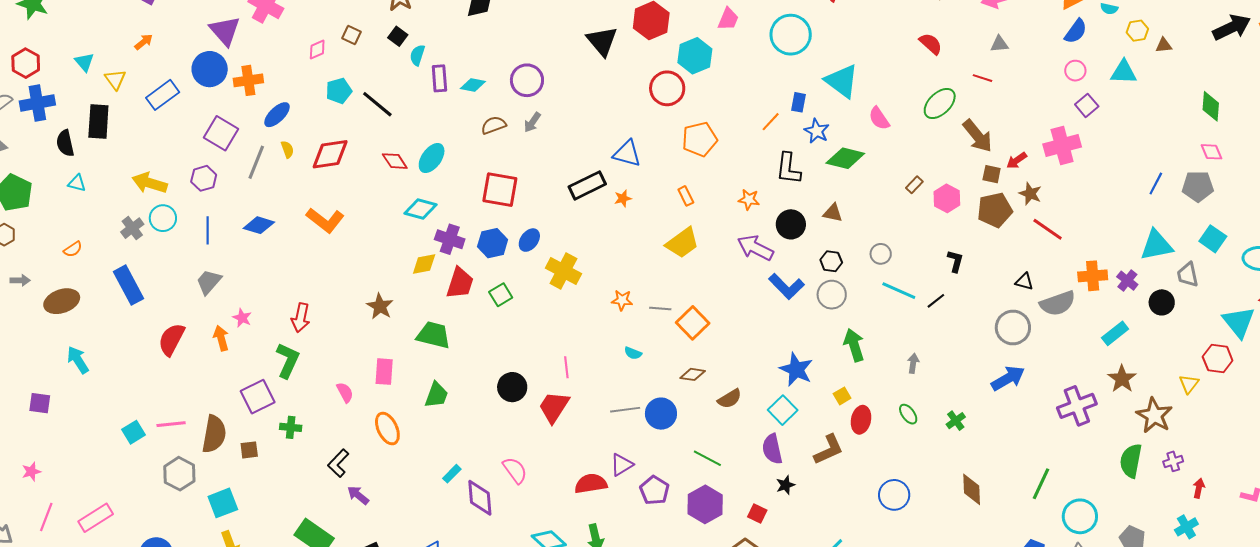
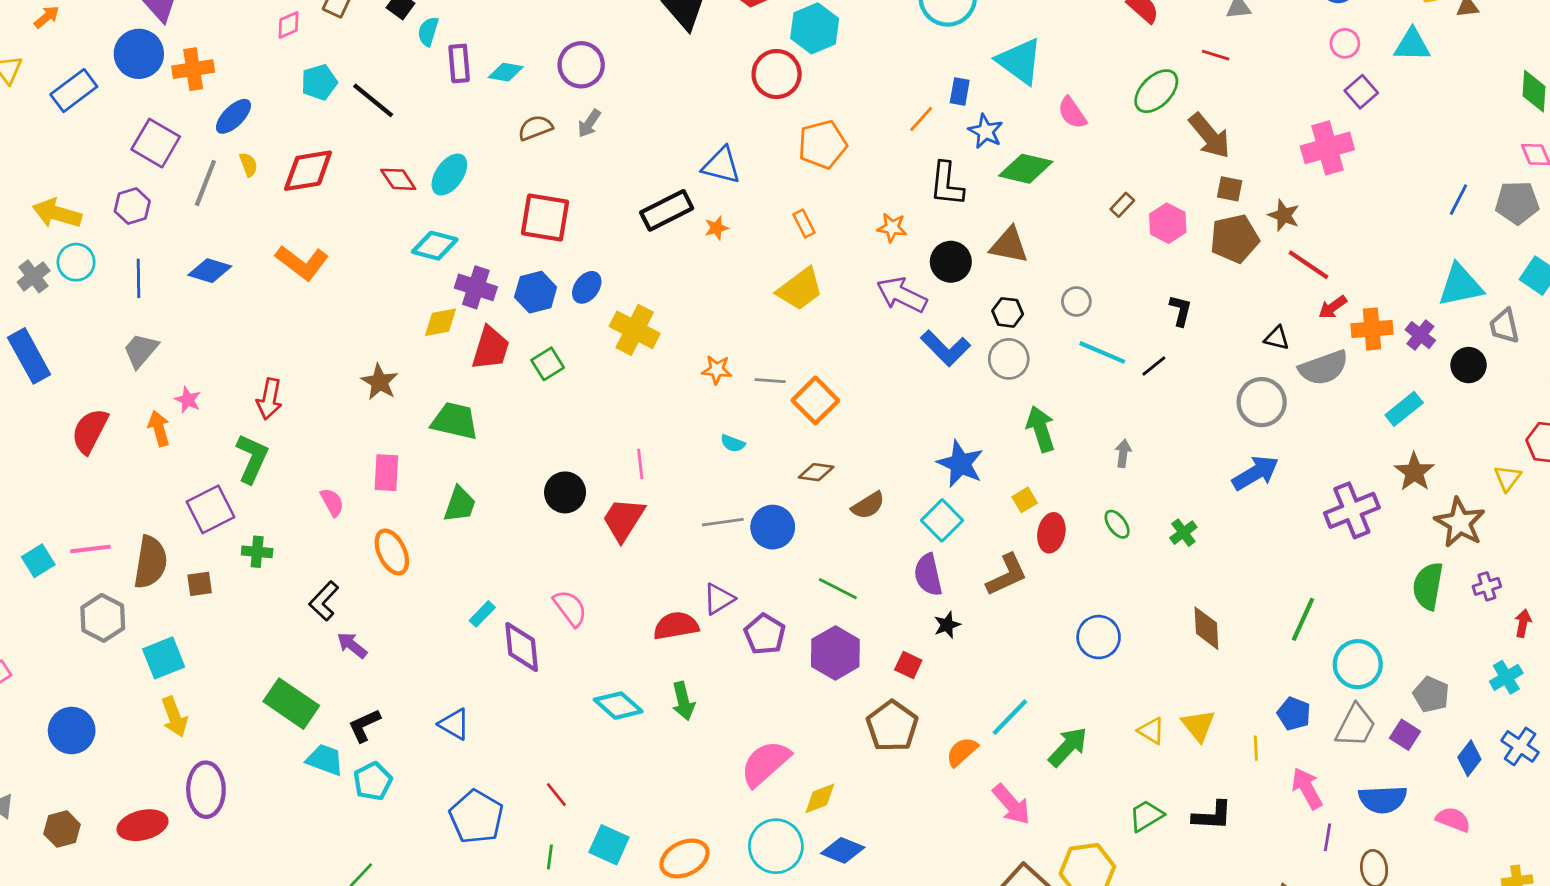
red arrow: (1017, 160) -> (1333, 307), moved
brown triangle: (833, 213) -> (1009, 245), size x1.4

